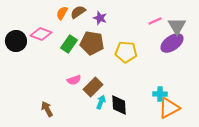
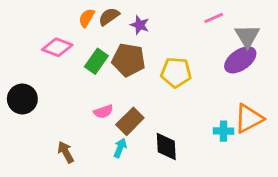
pink line: (155, 21) -> (214, 18), moved
black circle: (16, 41) -> (22, 99), moved
cyan arrow: (101, 102) -> (120, 148), moved
orange triangle: (169, 108) -> (249, 119), moved

